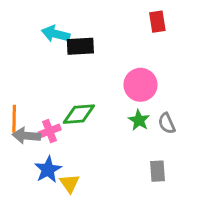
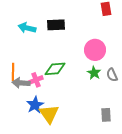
cyan arrow: (56, 34) -> (27, 28), moved
gray rectangle: (157, 171) -> (106, 115), moved
yellow triangle: (70, 183) -> (49, 114), size x1.5

